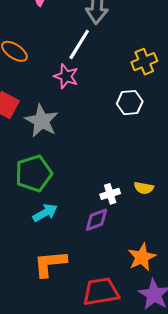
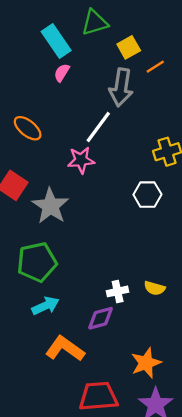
pink star: (66, 76) -> (81, 160), turned -30
orange L-shape: (50, 264) -> (65, 349), moved, turned 36

